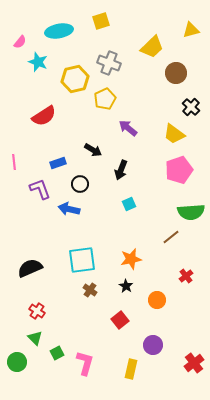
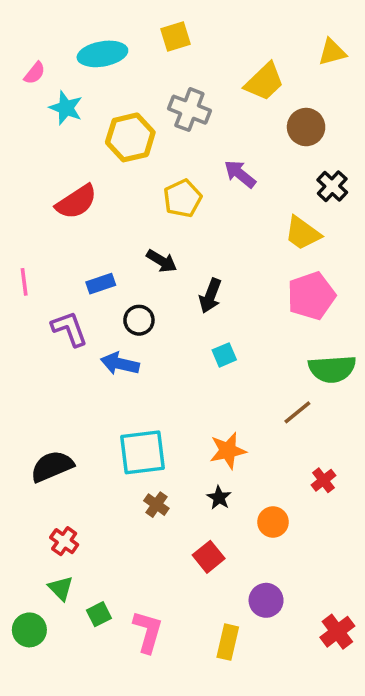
yellow pentagon: (105, 99) -> (182, 198), moved
purple arrow: (128, 128) -> (240, 174), moved

